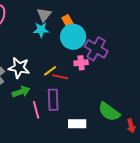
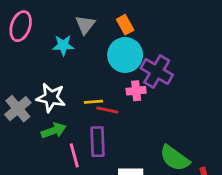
orange rectangle: (68, 22) -> (125, 25), moved
cyan star: (41, 30) -> (63, 45), moved
yellow line: (50, 71) -> (93, 102), turned 32

